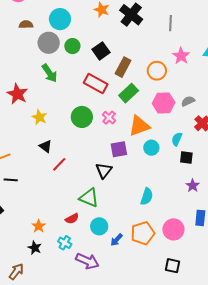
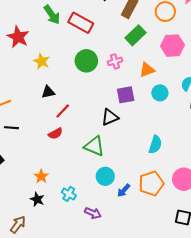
red rectangle: (96, 84) -> (81, 23), moved
pink cross: (109, 118) -> (115, 61), turned 32
orange triangle: (139, 126) -> (147, 70), size x0.7
black triangle: (46, 146) -> (48, 92), turned -48
black triangle: (104, 170) -> (110, 117), turned 30
red semicircle: (72, 219) -> (55, 134), moved
purple arrow: (87, 261) -> (93, 213), size x0.7

